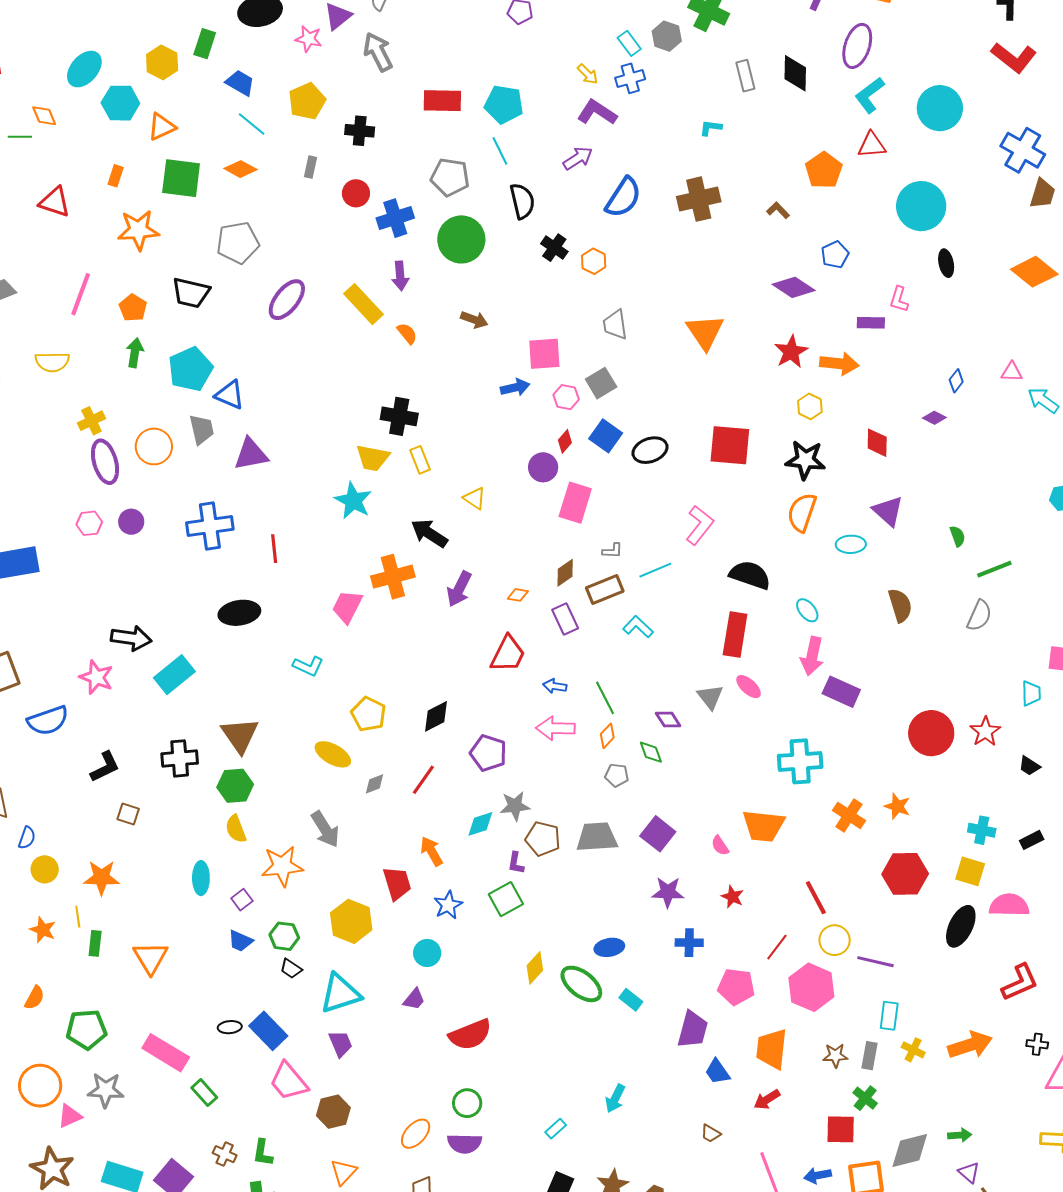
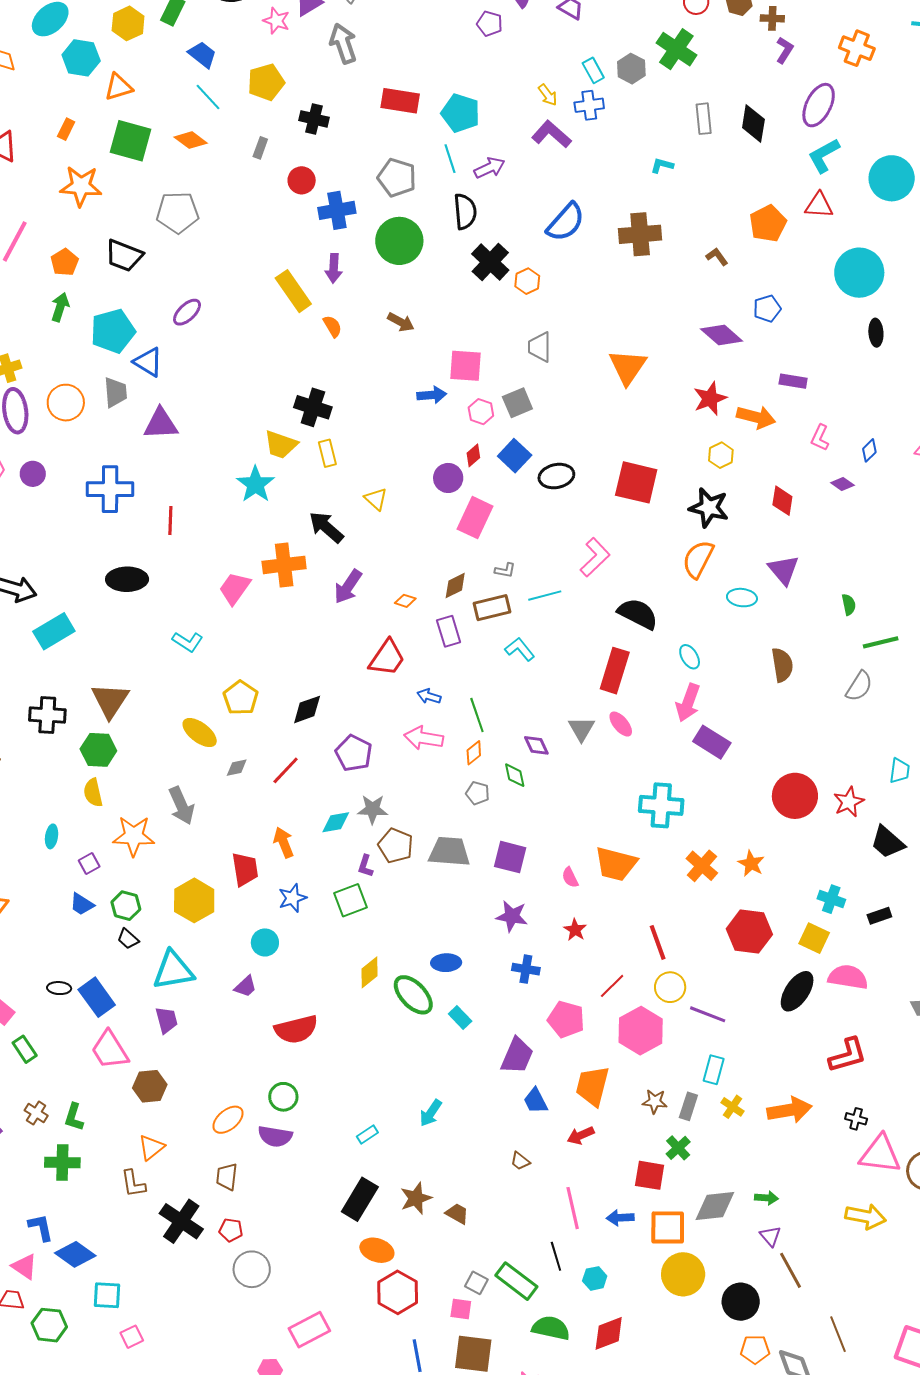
purple arrow: (578, 158) -> (490, 168), moved
black cross: (554, 248) -> (490, 262), size x1.4
pink L-shape: (899, 299) -> (820, 438), moved
purple ellipse: (287, 300) -> (187, 312), moved, size x0.7
black trapezoid: (1029, 766) -> (888, 842), size x1.6
purple square: (658, 834) -> (510, 857), turned -32
cyan ellipse: (201, 878) -> (52, 836), size x0.7

